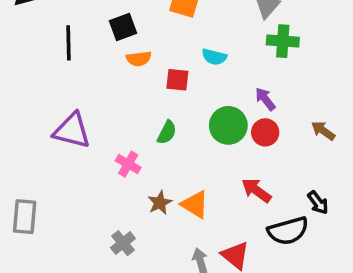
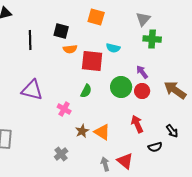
black square: (123, 27) -> (61, 31), turned 35
red square: (177, 80) -> (92, 61), size x1.6
brown arrow: (323, 131) -> (175, 90), size x1.6
red arrow: (256, 190) -> (137, 124), turned 30
black semicircle: (288, 231) -> (155, 147), size x0.6

